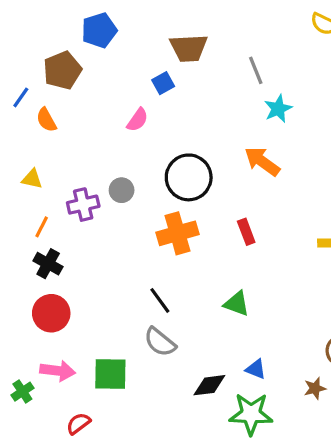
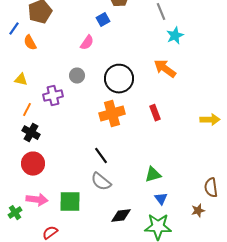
gray circle: (122, 190) -> (77, 76), moved
green triangle: (237, 304) -> (153, 175), moved, turned -36
blue triangle: (256, 369) -> (161, 199), turned 32
black diamond: (209, 385) -> (121, 216), moved

